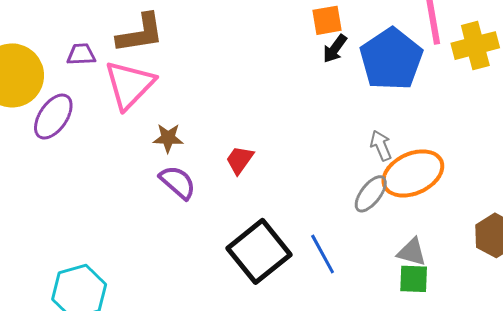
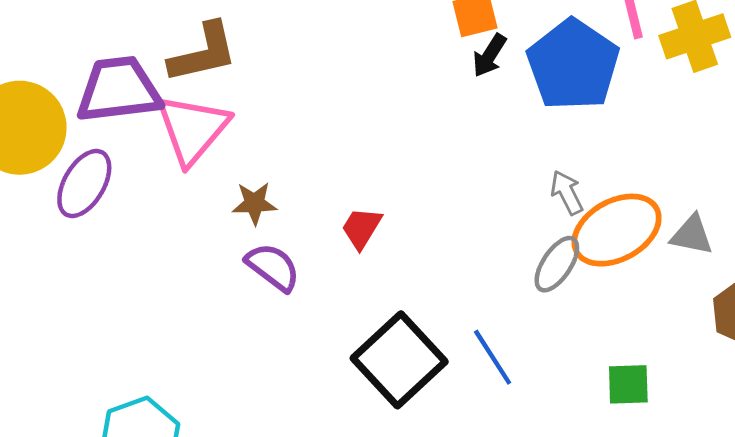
purple trapezoid: (81, 54) -> (119, 90), size x2.0
gray triangle: (412, 252) -> (692, 235), moved

